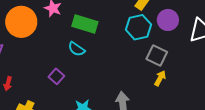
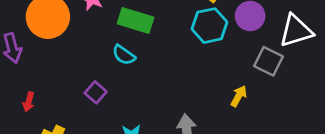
gray square: (157, 55) -> (268, 61), moved

